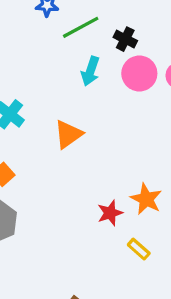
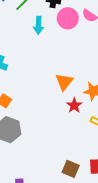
orange triangle: (68, 134) -> (64, 82), moved

